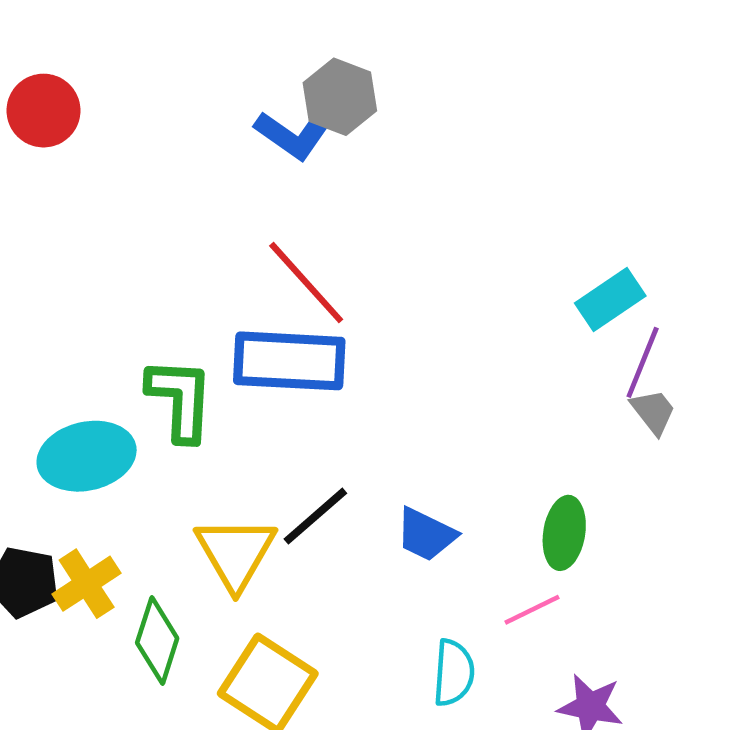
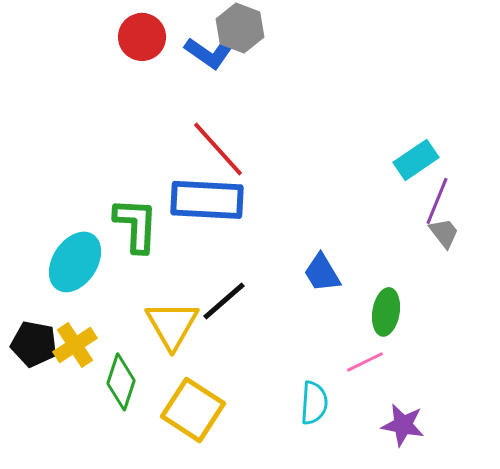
red circle: (44, 111) -> (142, 37), moved
cyan ellipse: (87, 456) -> (75, 262), turned -44
blue trapezoid: (426, 534) -> (322, 273), moved, turned 33

